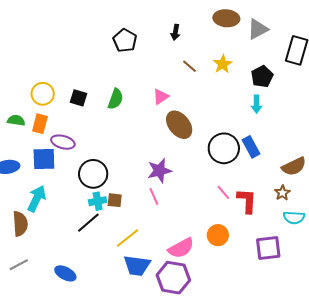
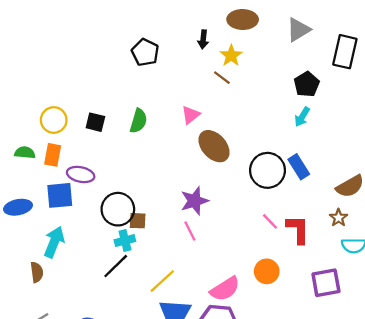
brown ellipse: (226, 18) -> (243, 19), moved
yellow star: (223, 64) -> (231, 56), moved
cyan arrow: (256, 104) -> (302, 117), turned 36
brown square: (115, 200) -> (138, 221), moved
brown semicircle: (20, 224) -> (37, 272), size x0.7

